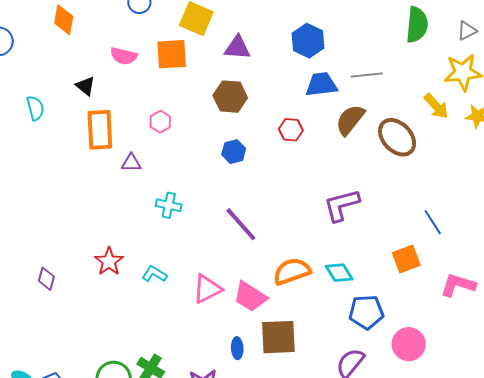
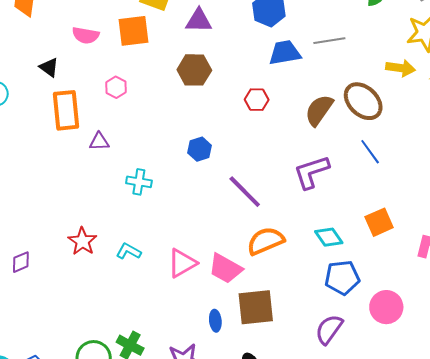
yellow arrow: (436, 106) -> (400, 68), turned -36
brown semicircle: (350, 120) -> (319, 110), moved
pink hexagon: (160, 122) -> (116, 87), moved
blue hexagon: (234, 152) -> (200, 149), moved
blue line: (433, 222) -> (370, 152), moved
purple line: (241, 224) -> (245, 192), moved
cyan diamond: (339, 273) -> (329, 237), moved
purple diamond: (46, 279) -> (21, 262), turned 55

